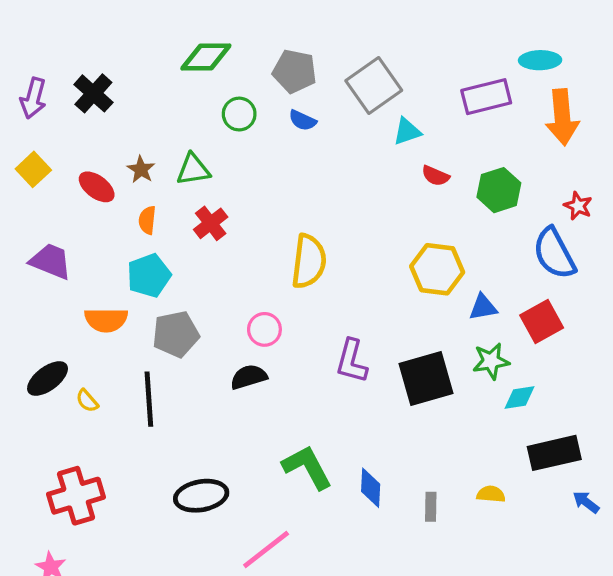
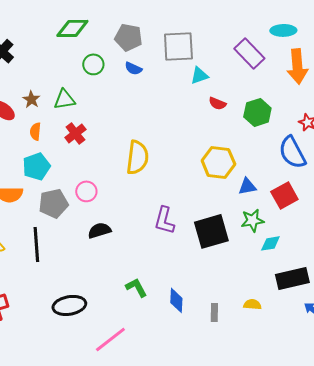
gray square: (374, 86) -> (178, 46), turned 32
purple rectangle: (486, 97) -> (249, 53), turned 60
pink circle: (264, 329) -> (86, 191), moved
green L-shape: (307, 467) -> (136, 287), size x0.7

